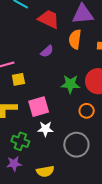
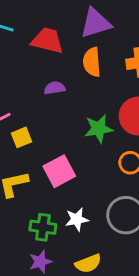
purple semicircle: (47, 51) -> (55, 88), turned -136
white star: (45, 129) -> (77, 219), moved

